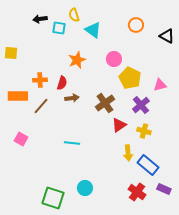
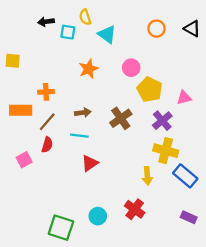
black triangle: (167, 36) -> (192, 29), moved
red semicircle: (62, 83) -> (47, 145), moved
red triangle: (119, 125) -> (90, 163), moved
yellow cross: (144, 131) -> (166, 151), size x1.5
pink square: (21, 139) -> (24, 160), turned 32
cyan line: (72, 143) -> (79, 136), moved
blue rectangle: (148, 165) -> (185, 176), moved
red cross: (137, 192) -> (135, 209), moved

